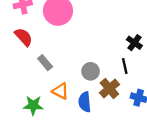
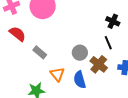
orange triangle: (60, 91) -> (57, 74), turned 35

